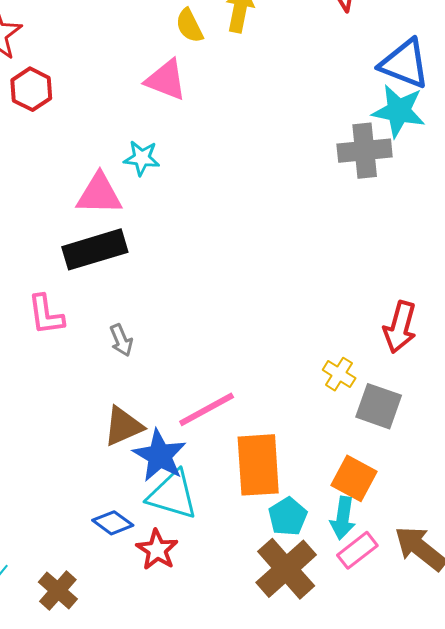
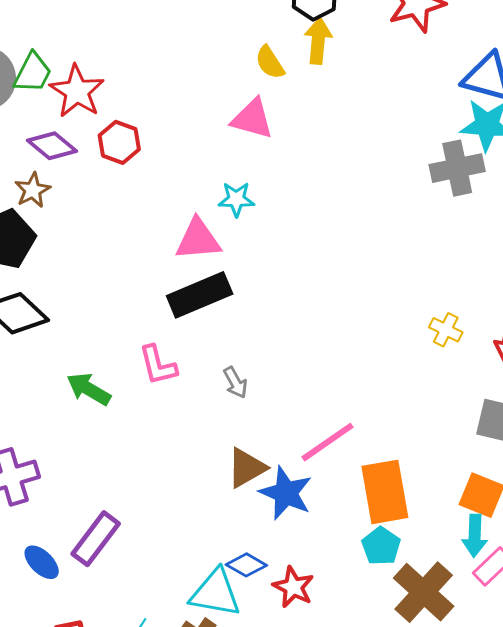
yellow cross: (339, 374) -> (446, 330), moved
cyan triangle: (173, 495) -> (215, 593), moved
cyan pentagon: (288, 517) -> (381, 546), moved

